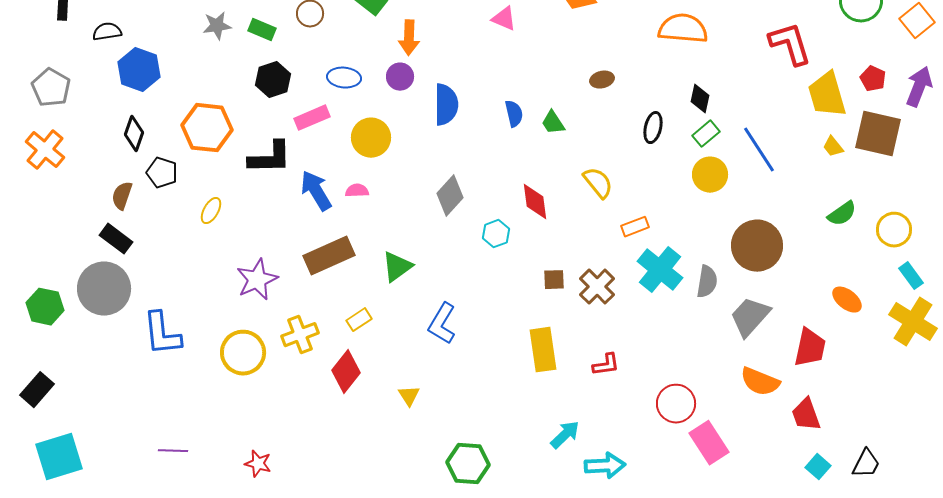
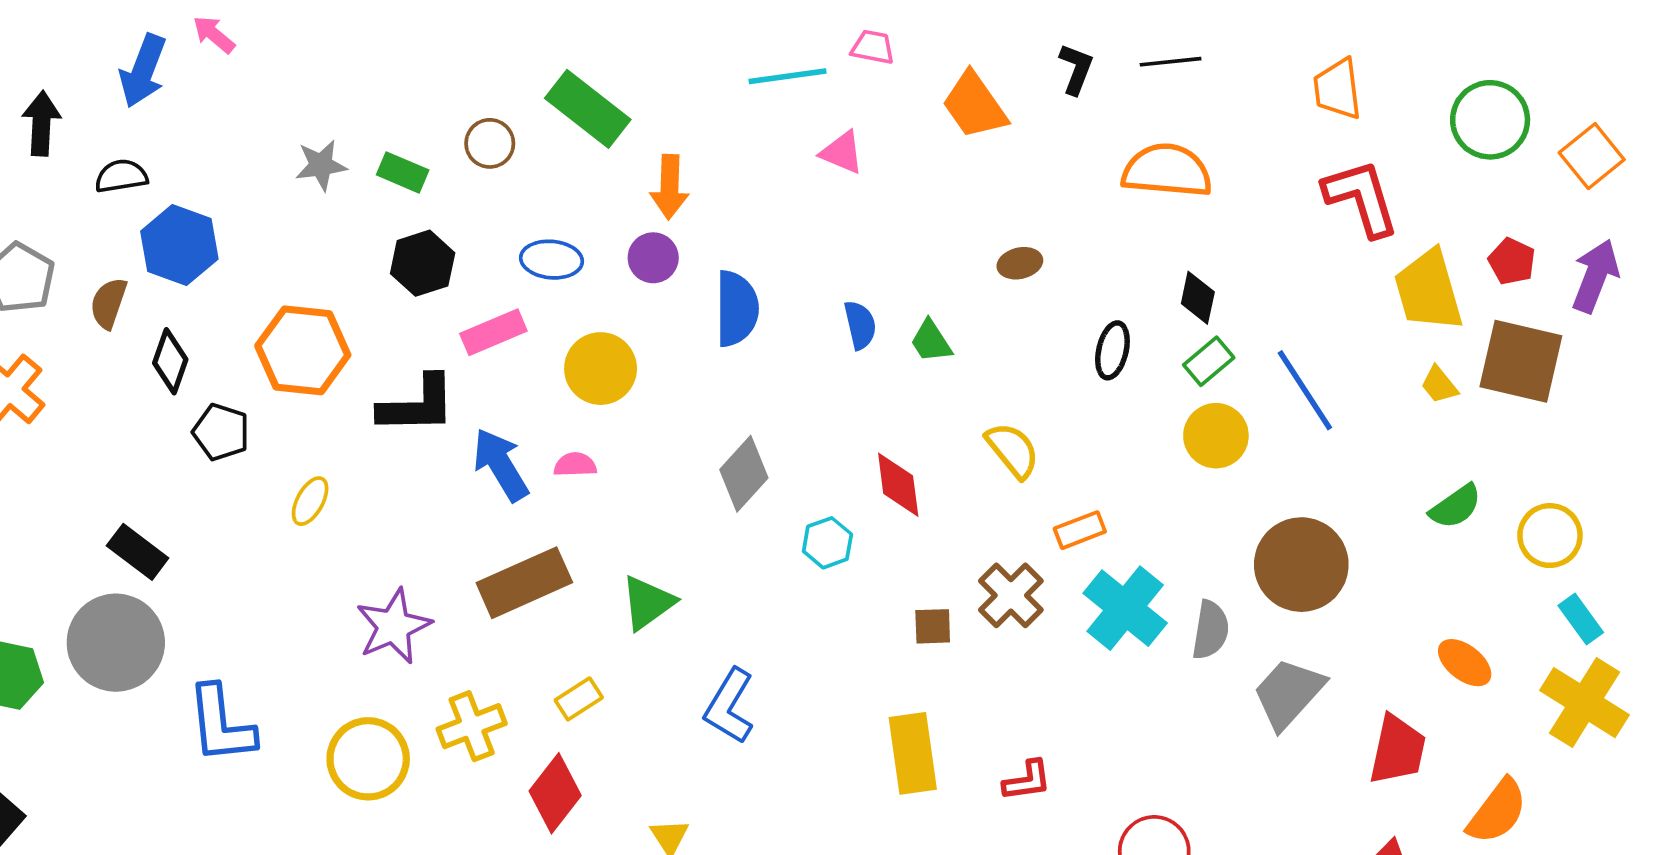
brown semicircle: (122, 196) -> (109, 303), moved
brown cross: (597, 287) -> (1011, 595), moved
orange semicircle: (760, 382) -> (1497, 811), moved, turned -75

